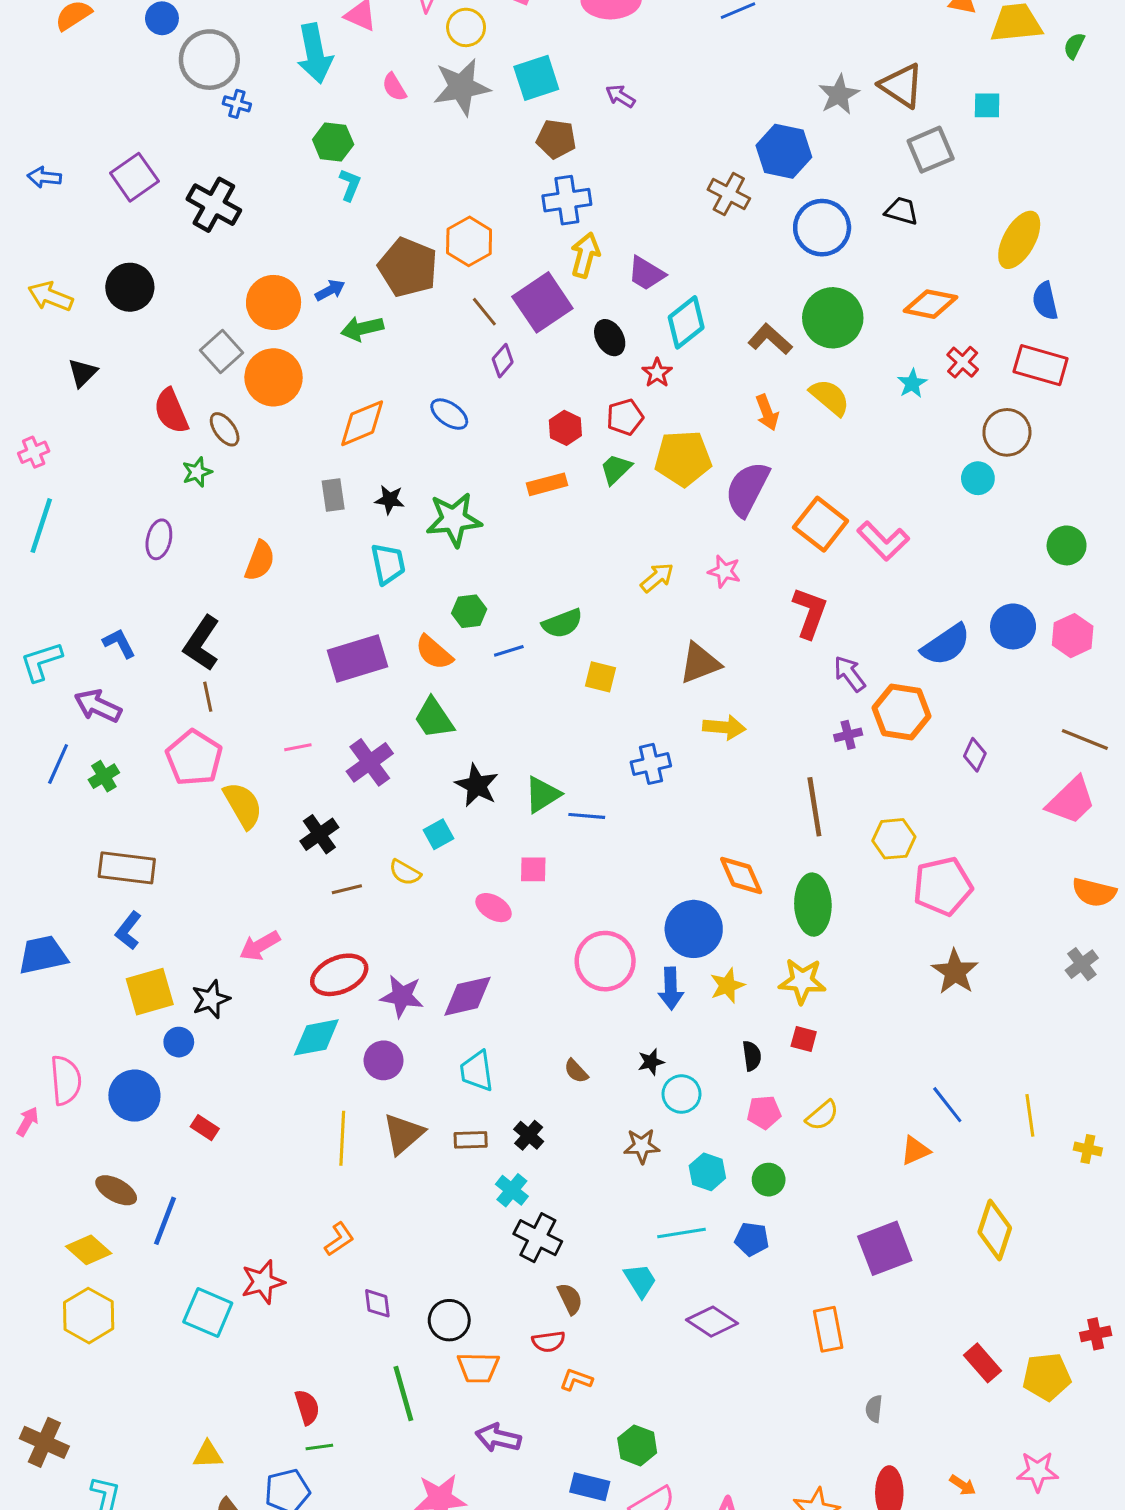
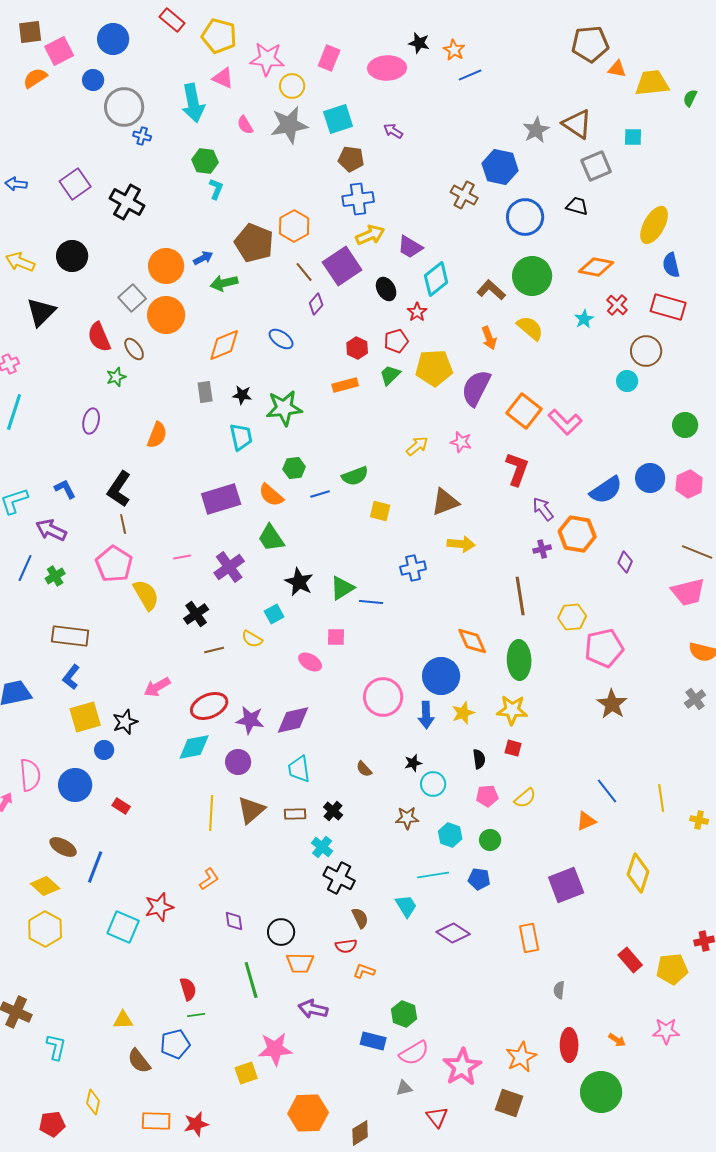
yellow arrow: (585, 255) -> (370, 235), turned 52
black triangle: (83, 373) -> (41, 312), size x1.5
pink trapezoid: (1071, 801) -> (688, 592), turned 30

